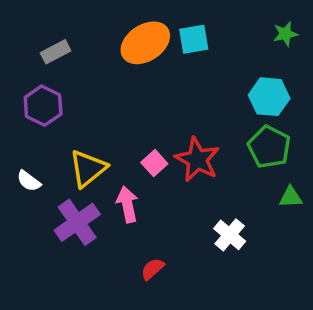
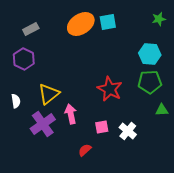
green pentagon: (269, 147) -> (150, 82), turned -30
pink square: (154, 163) -> (102, 127), moved, turned 32
white semicircle: (29, 181) -> (16, 101), turned -136

